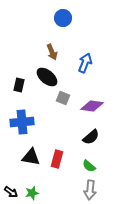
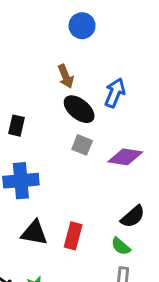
black ellipse: (47, 77) -> (79, 109), moved
black semicircle: (91, 137) -> (133, 216), moved

